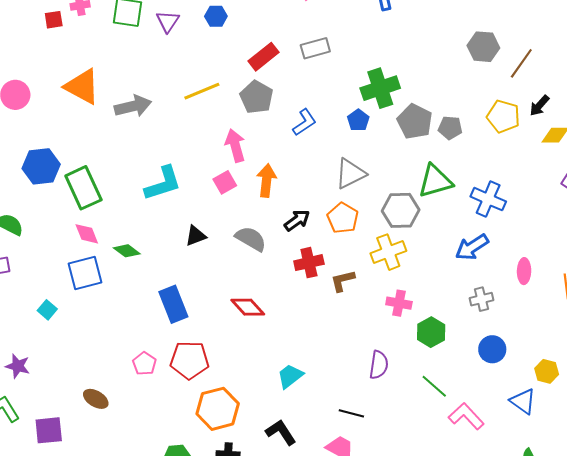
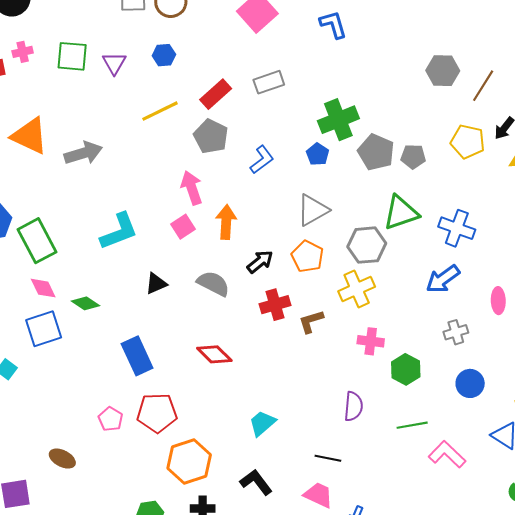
yellow line: (202, 91) -> (160, 111), moved
green line: (434, 386) -> (412, 425), turned -48

